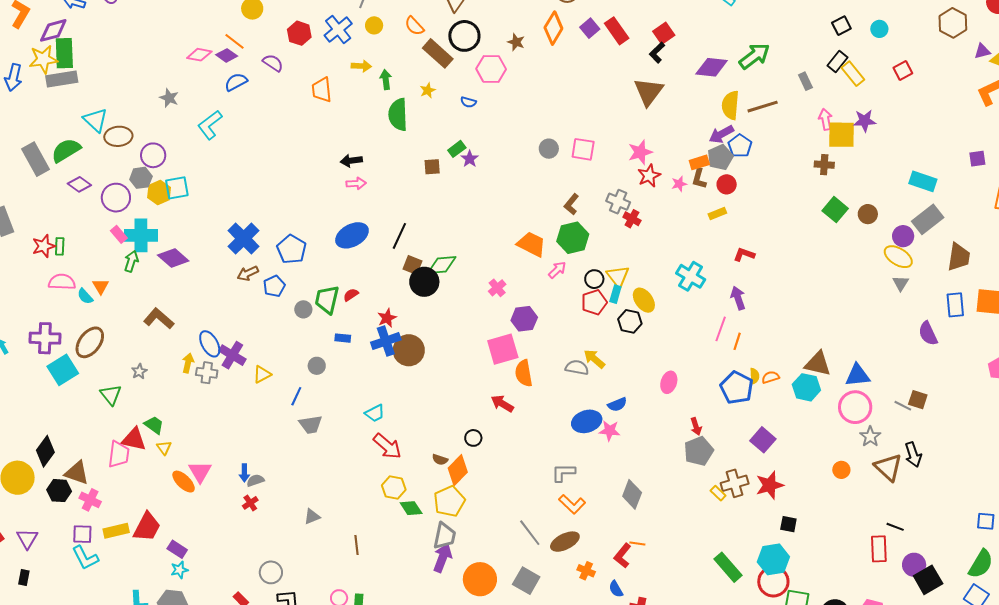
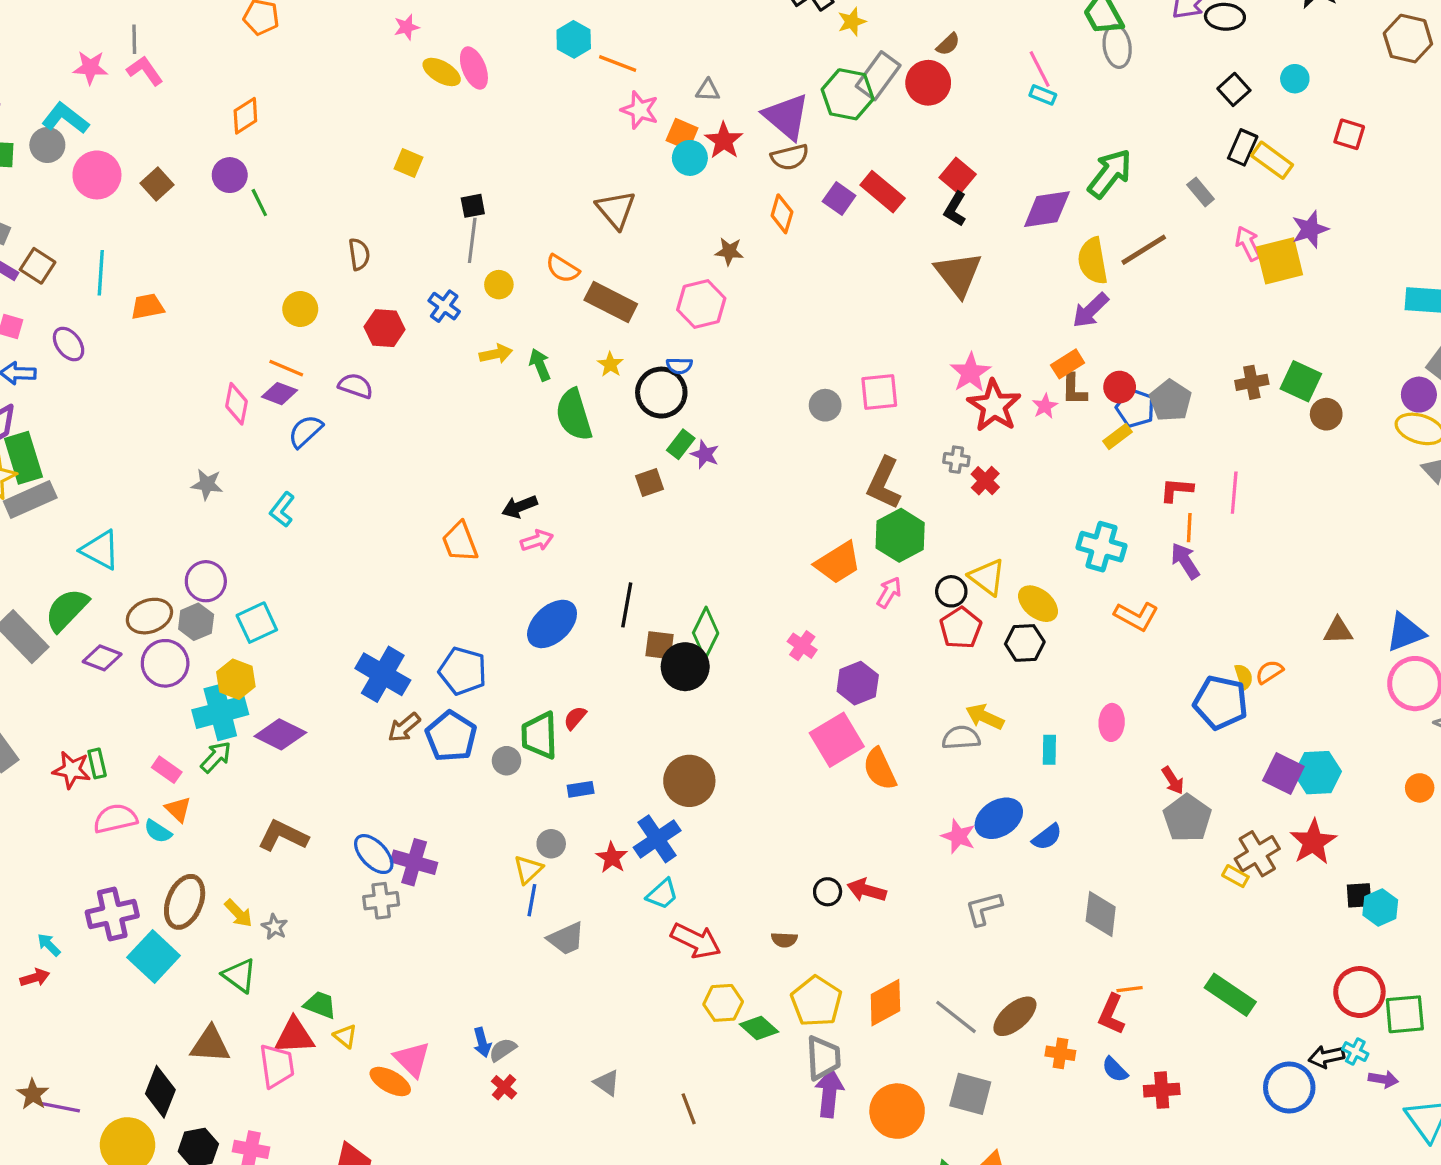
orange diamond: (553, 28) -> (782, 214), size x0.7
blue cross: (338, 30) -> (444, 306), size x0.7
black circle: (464, 36) -> (661, 393), moved
pink diamond: (199, 55) -> (236, 404), turned -75
red square: (903, 71) -> (1349, 134), turned -30
orange trapezoid: (322, 90) -> (460, 542), moved
cyan L-shape: (210, 125) -> (282, 510), size x0.7
brown ellipse: (118, 136) -> (149, 616), moved
blue pentagon: (740, 146) -> (1135, 408), moved
gray pentagon: (720, 157) -> (1170, 401), moved
brown cross: (824, 165) -> (1252, 382), moved
red star: (649, 176) -> (994, 406), size x1.4
yellow hexagon: (159, 192) -> (236, 679), moved
gray cross: (618, 202) -> (956, 460), size x0.7
brown L-shape: (571, 204) -> (884, 483), size x1.5
brown circle: (868, 214) -> (1326, 414), moved
red cross: (632, 219) -> (985, 481), turned 30
pink rectangle: (119, 234) -> (167, 770), moved
orange trapezoid: (531, 244) -> (838, 563), turned 136
red star: (44, 246) -> (72, 770), turned -30
green arrow: (131, 261) -> (216, 757), turned 40
green diamond: (442, 265) -> (706, 633), turned -44
blue pentagon: (274, 286) -> (451, 736), size x1.4
cyan rectangle: (615, 294) -> (1049, 750), moved
red star: (387, 318) -> (612, 858), moved
pink line: (721, 329) -> (1234, 493), moved
blue cross: (386, 341) -> (657, 839), moved
orange line: (737, 341) -> (1189, 528), moved
yellow arrow: (188, 363) -> (238, 913), moved, turned 138
brown triangle: (818, 364) -> (1338, 631), size x0.7
yellow triangle: (262, 374) -> (528, 870), moved
cyan hexagon: (806, 387) -> (1318, 773), moved
red arrow: (502, 404) -> (867, 890), moved
blue semicircle: (617, 404) -> (1047, 837), moved
pink star: (610, 431) -> (958, 836), moved, turned 30
orange diamond: (458, 470) -> (885, 1003), moved, turned 32
brown triangle: (77, 473) -> (210, 1045), moved
orange L-shape: (572, 504) -> (1136, 616), moved
gray triangle: (312, 517) -> (607, 1083), turned -48
cyan hexagon: (773, 559) -> (1380, 907), moved, size x0.7
green rectangle: (728, 567) -> (1230, 995), moved

